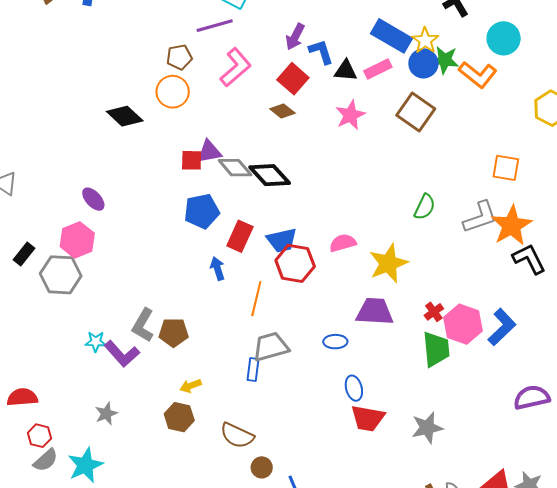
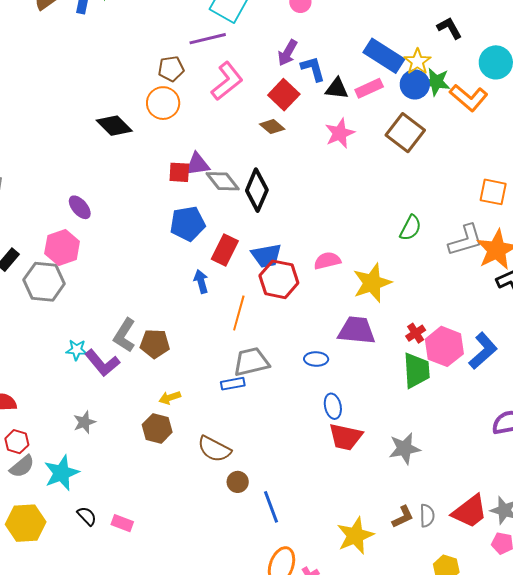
black diamond: (270, 175) -> (257, 190), turned 63
blue rectangle: (253, 370) -> (233, 384), turned 70

